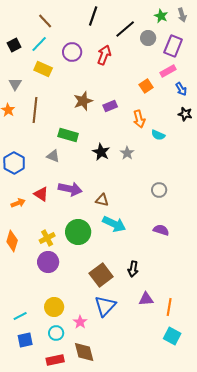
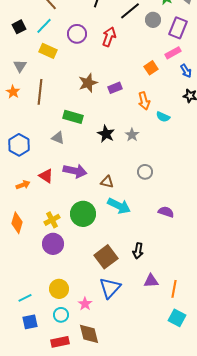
gray circle: (159, 190) -> (145, 172), moved

